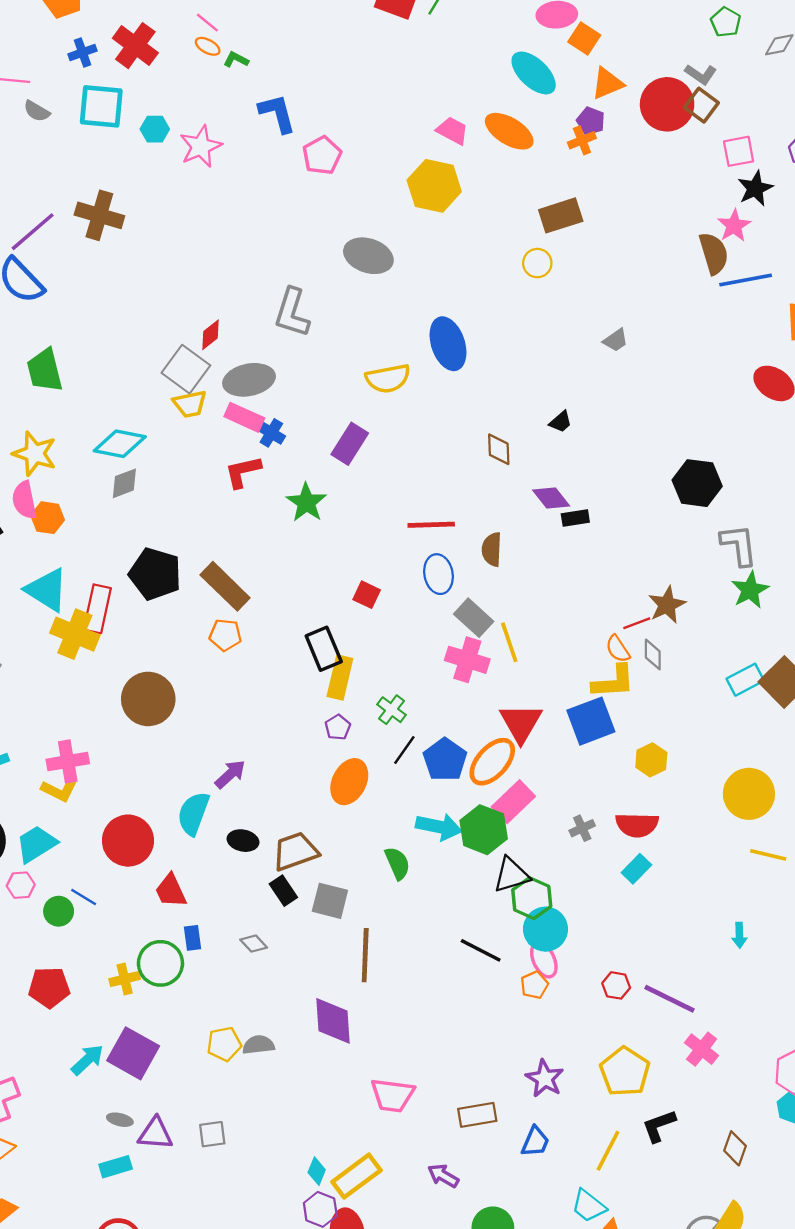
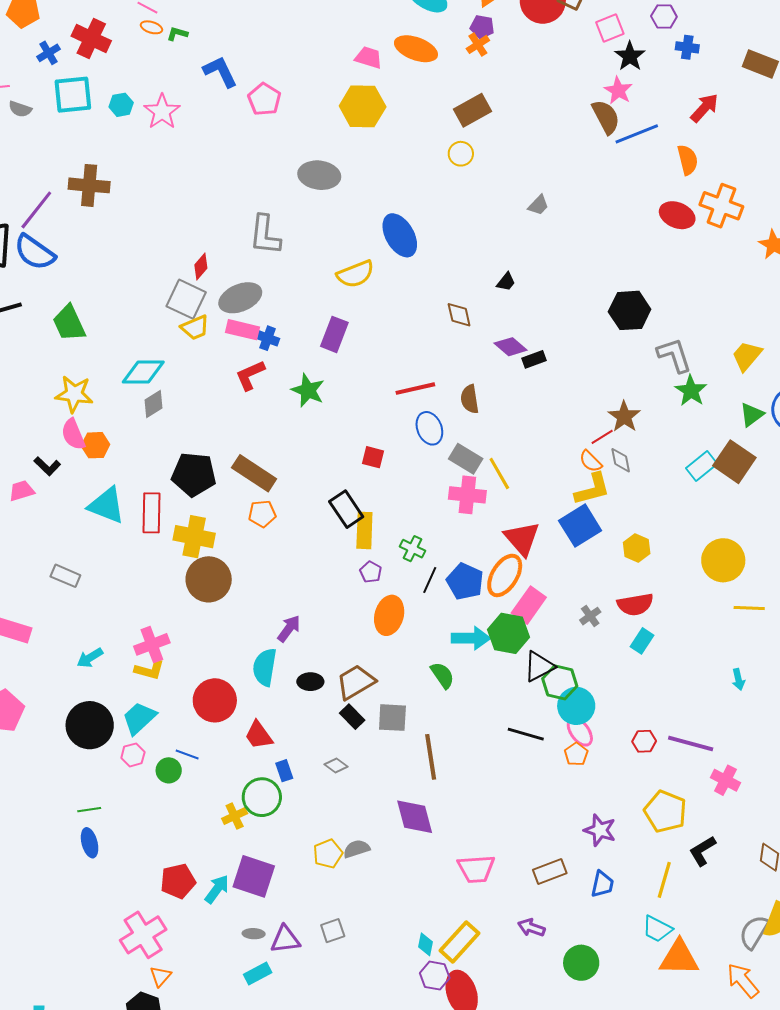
yellow cross: (75, 634) -> (194, 537), moved
red pentagon: (49, 987) -> (178, 881), moved

